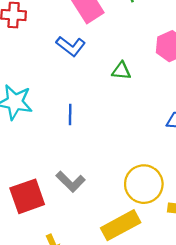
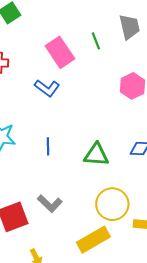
green triangle: (121, 71) -> (96, 155), moved, size x1.5

